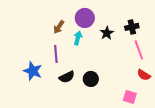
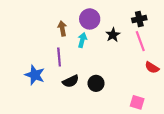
brown arrow: (59, 27) -> (62, 28), turned 136
black cross: (132, 27) -> (139, 19), moved
pink line: (139, 50) -> (140, 41), moved
red semicircle: (144, 75) -> (152, 68), moved

